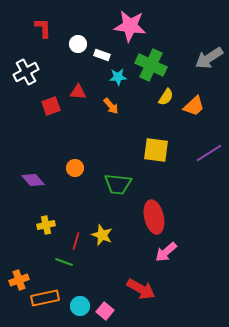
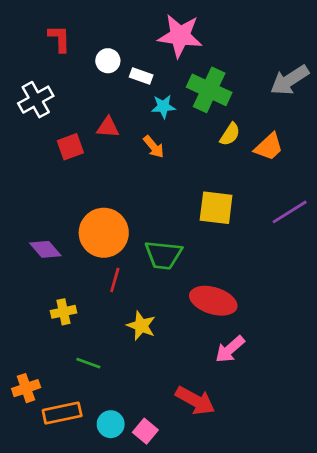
orange circle: (75, 168) -> (104, 233), size x2.0
red ellipse: (154, 217) -> (213, 301), turned -60
red line: (76, 241) -> (115, 280), moved

